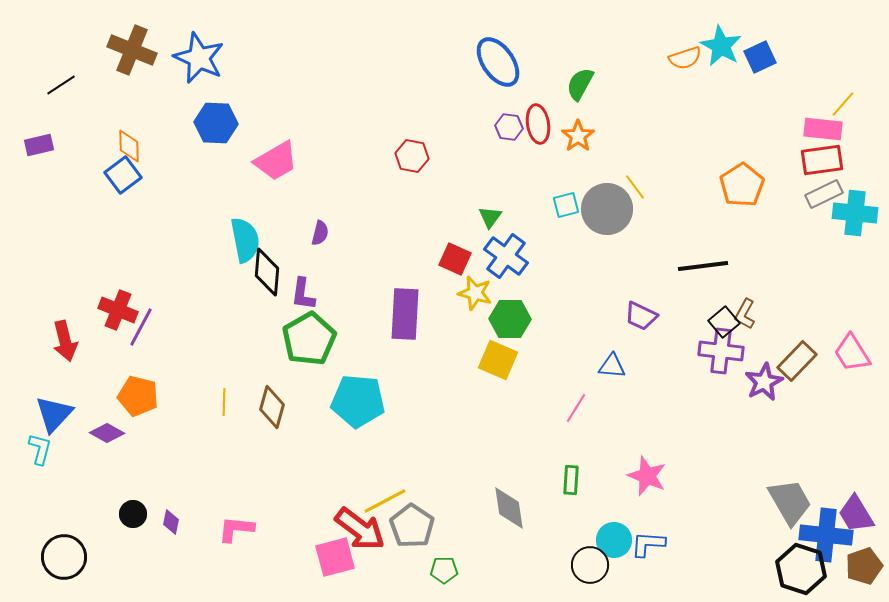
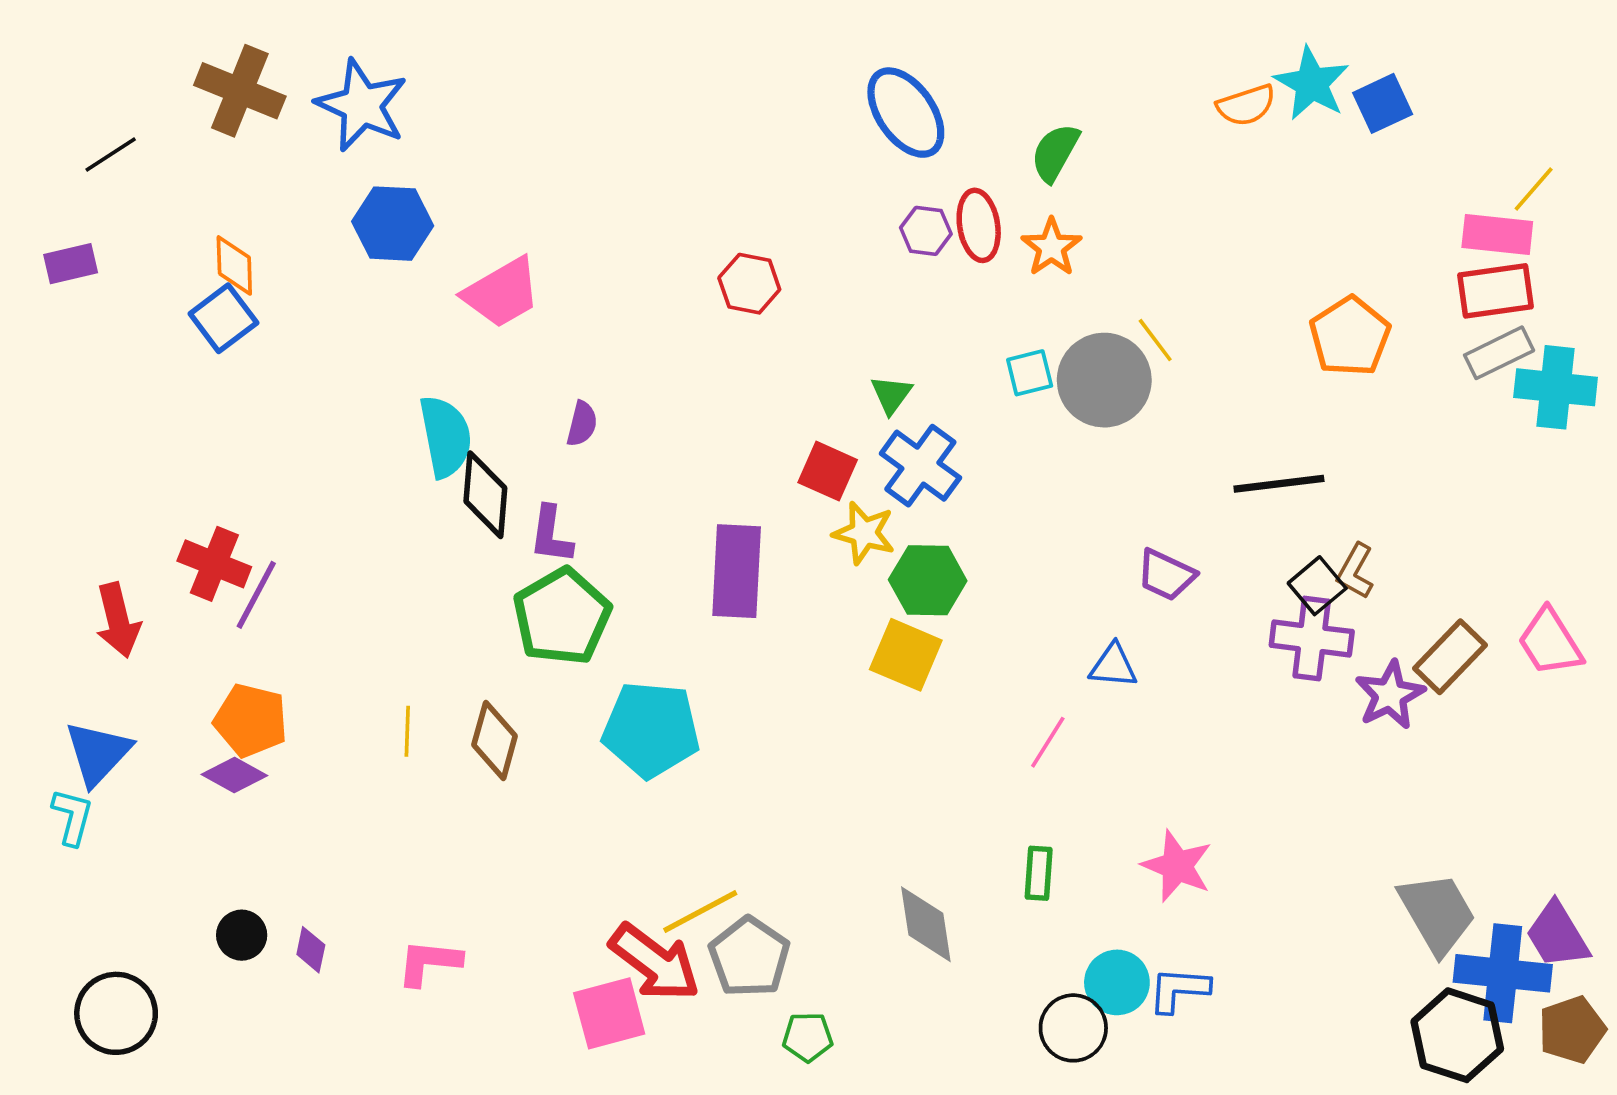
purple diamond: (107, 433) -> (234, 775), moved

